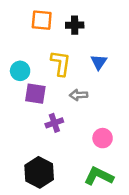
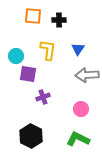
gray arrow: (78, 95) -> (87, 75), moved, size x1.6

